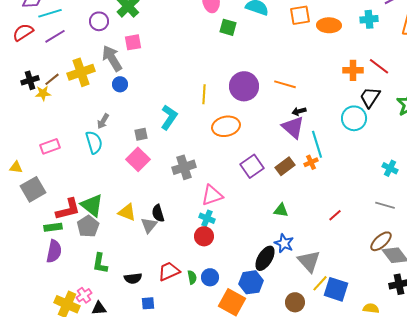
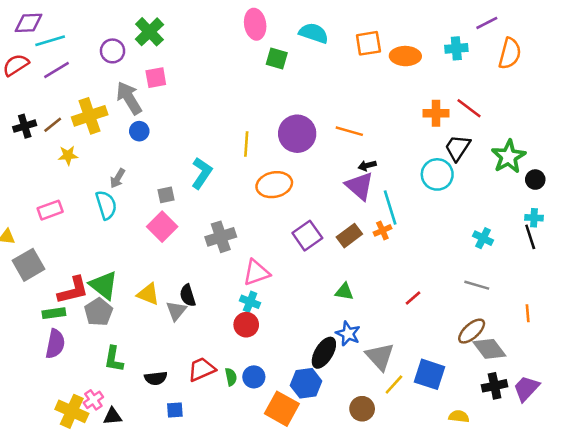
yellow star: (43, 93) -> (68, 155), moved
blue square: (336, 289) -> (430, 374), moved

